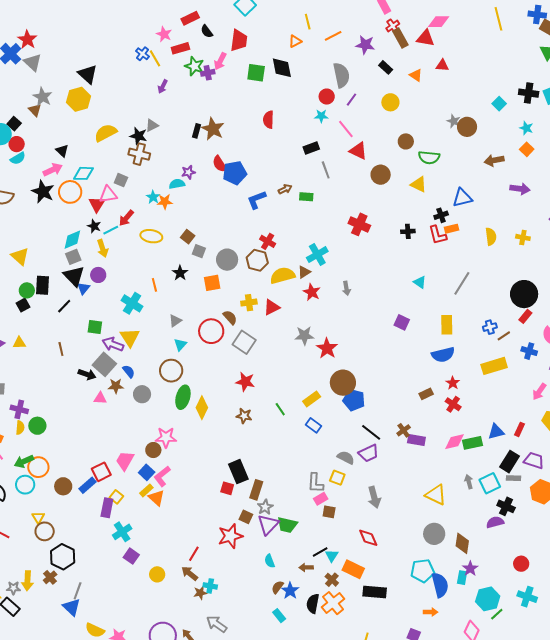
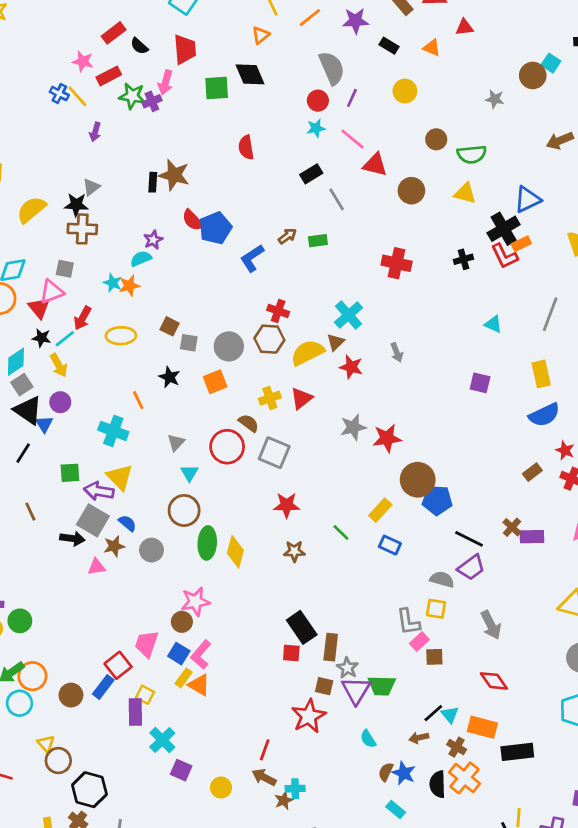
brown circle: (467, 127) -> (533, 75), moved
black cross: (441, 215) -> (504, 229), size x1.6
red star: (327, 348) -> (387, 438), turned -30

